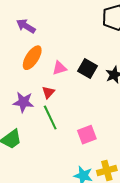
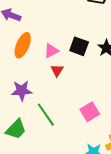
red triangle: (48, 92) -> (57, 70), moved
green line: (50, 117) -> (46, 115), moved

